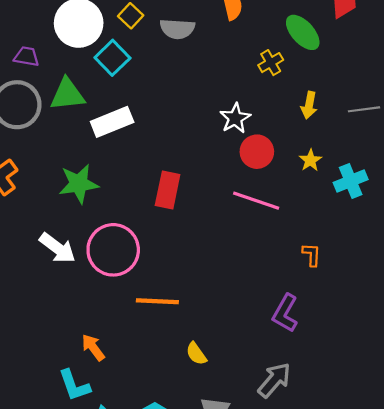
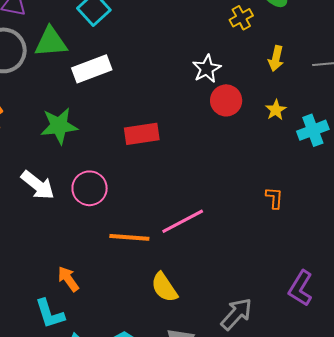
red rectangle: (168, 190) -> (142, 134), turned 68
pink line: (256, 201) -> (183, 221), moved, turned -48
pink circle: (113, 250) -> (90, 188), size x0.7
purple L-shape: (285, 313) -> (301, 288), moved
yellow semicircle: (196, 354) -> (164, 287), size x1.4

